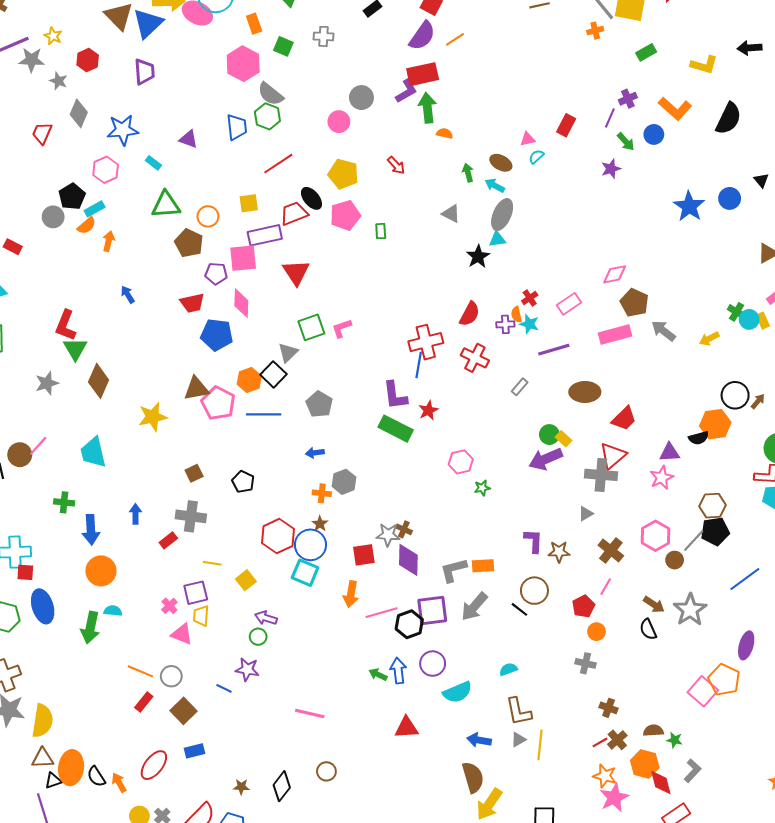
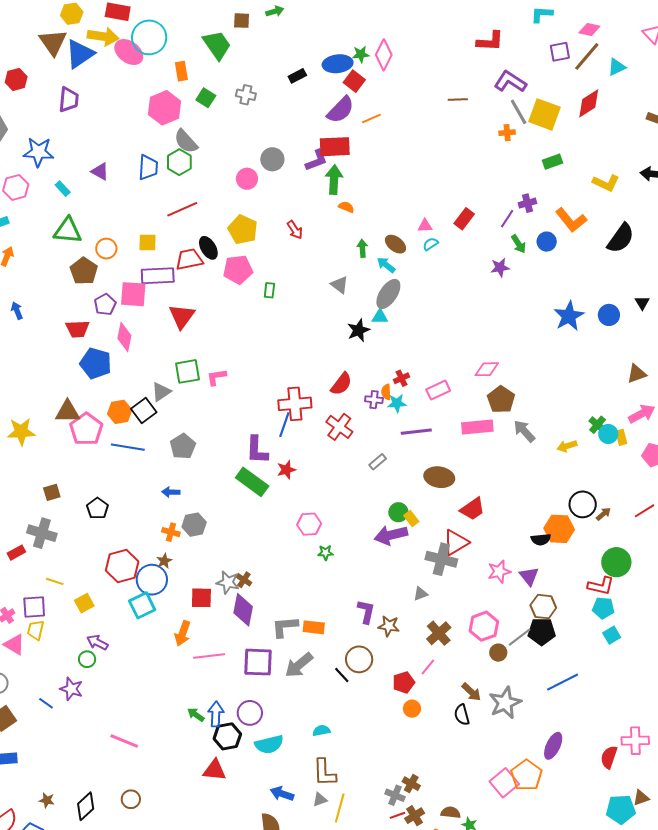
purple pentagon: (216, 273) -> (105, 305), turned 30
cyan star: (529, 324) -> (397, 403), turned -30
purple triangle: (670, 453) -> (529, 576), moved, turned 45
cyan square: (305, 573) -> (142, 605), turned 32
black hexagon: (409, 624) -> (227, 736), moved
gray cross: (585, 663) -> (395, 795), moved

